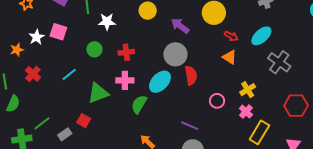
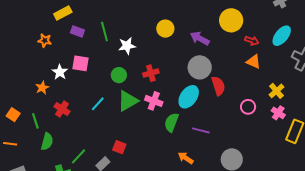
pink cross: (125, 80) -> (154, 101), turned 30
green triangle: (98, 93) -> (128, 101), moved
purple line: (190, 126) -> (201, 130), moved

